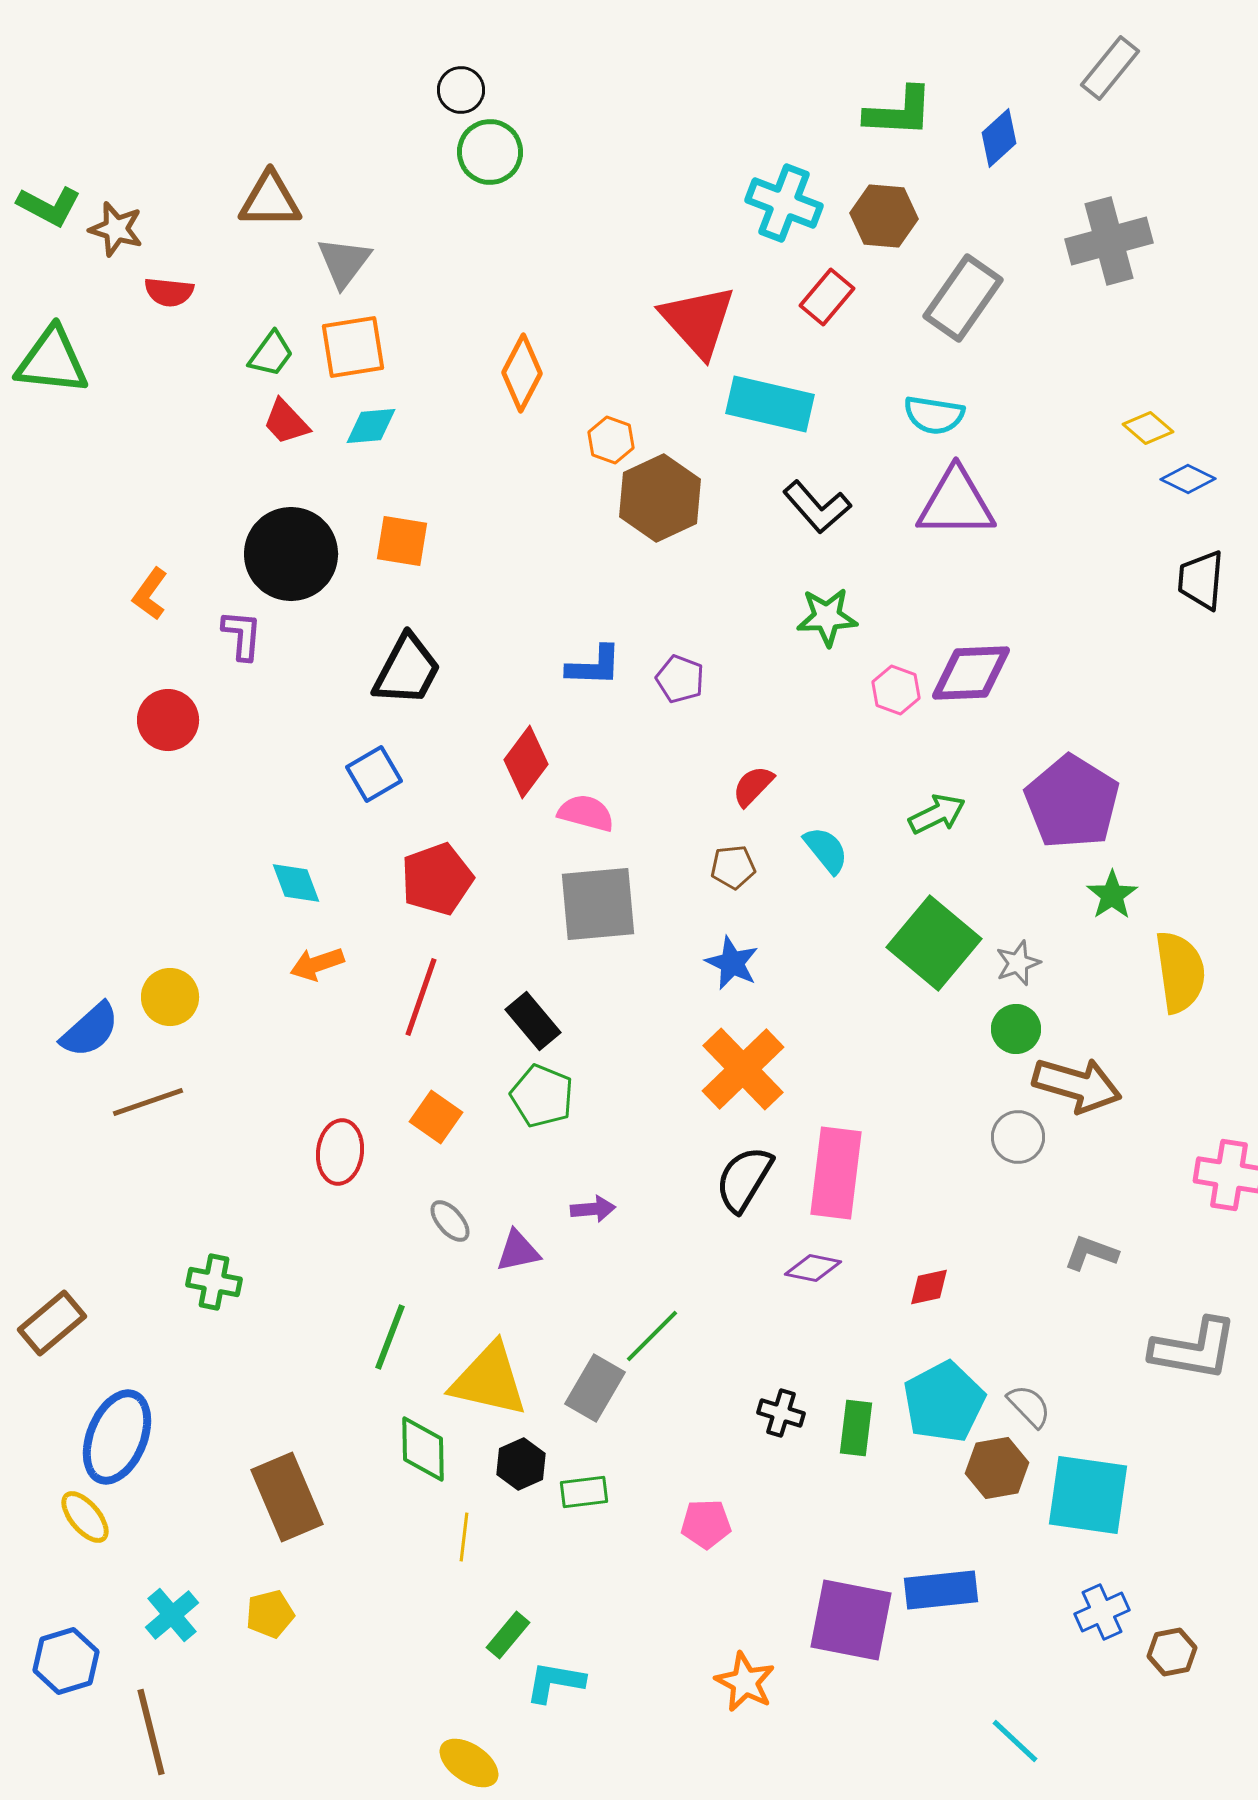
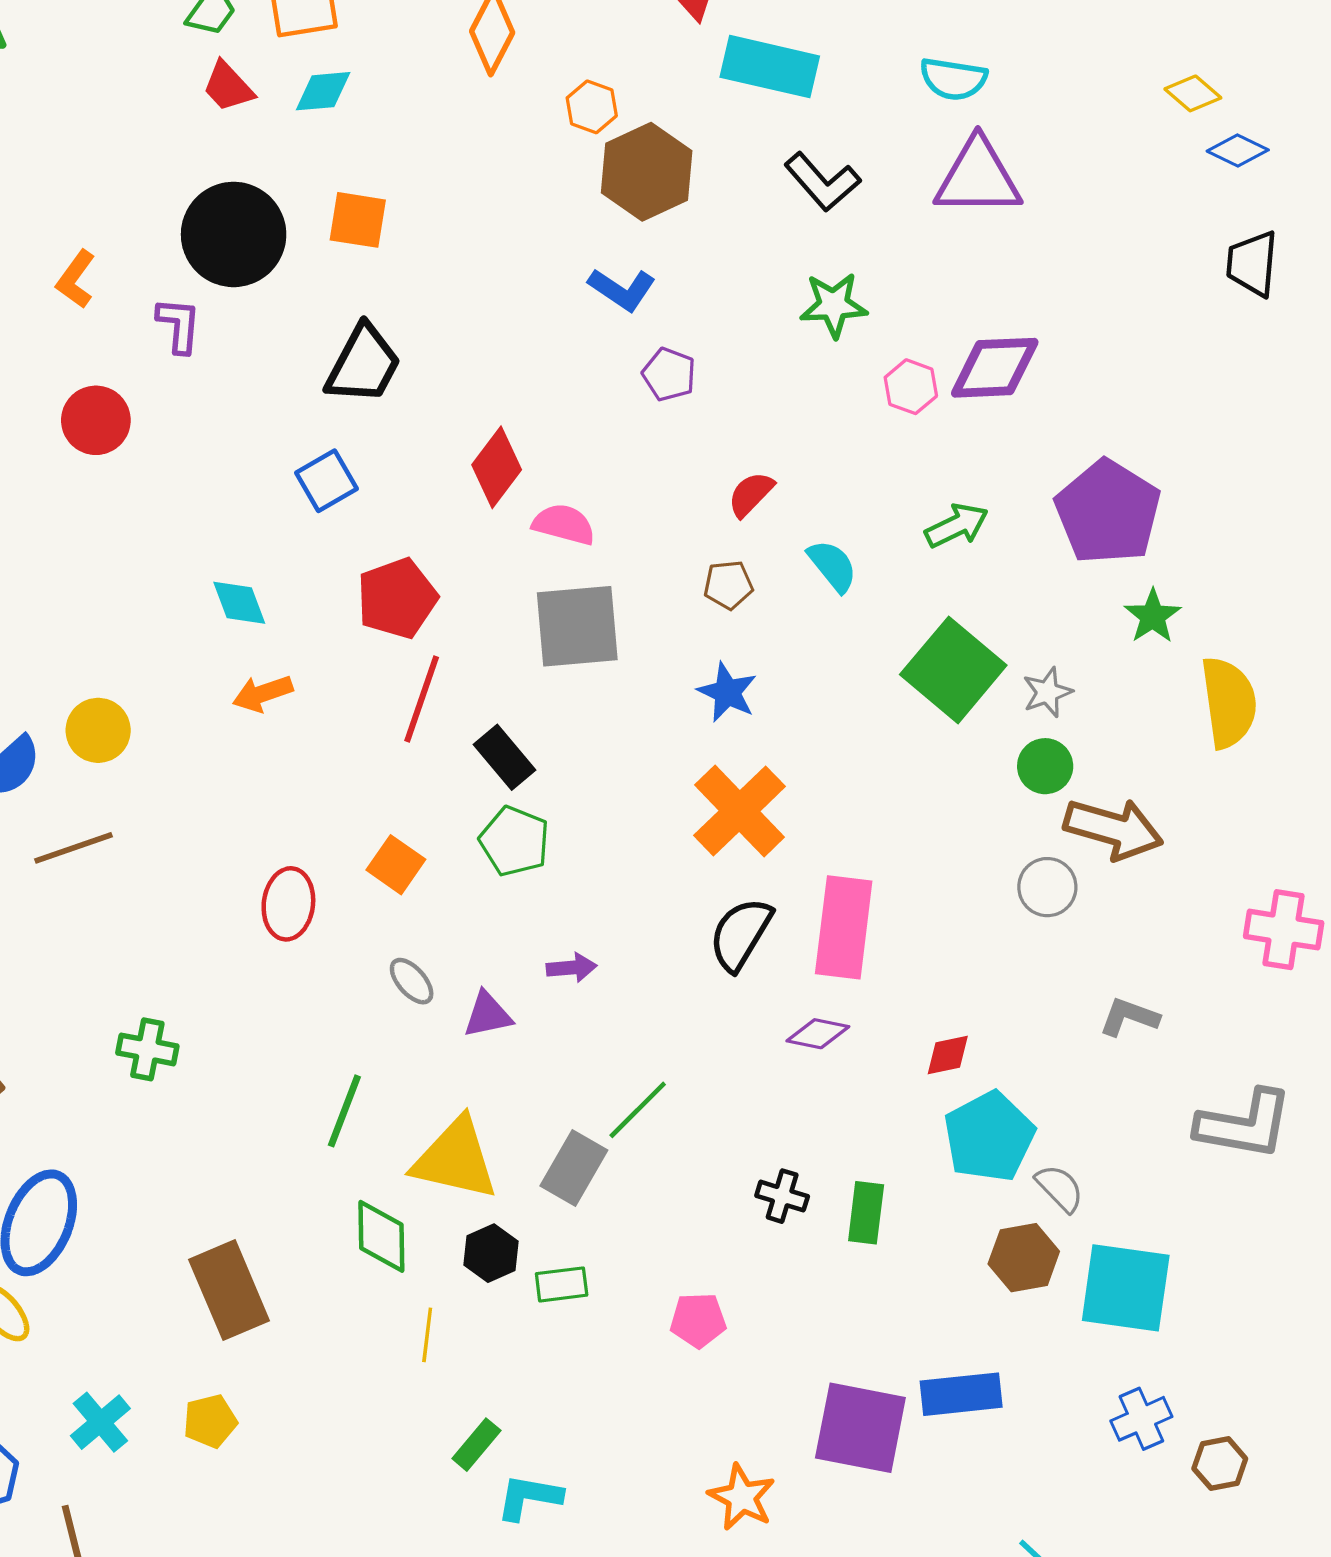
blue L-shape: (594, 666) -> (622, 289), moved, turned 32
red line: (421, 997) -> (422, 699), moved
cyan pentagon: (944, 1402) -> (989, 1137), moved

